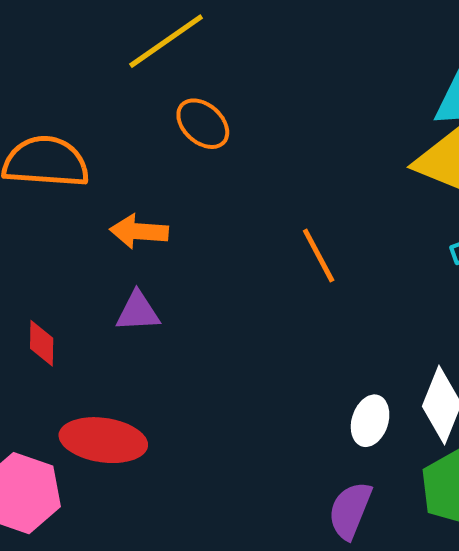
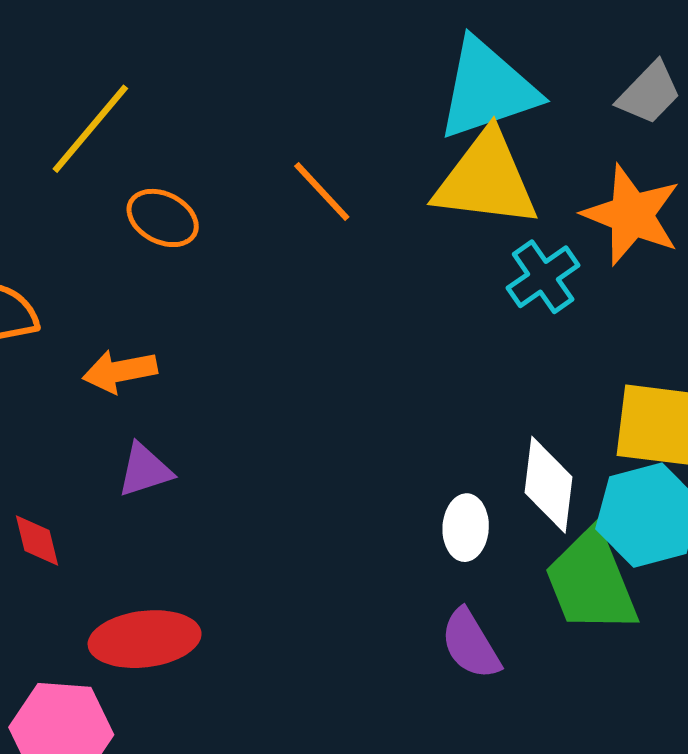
orange line: (319, 256) -> (322, 191), moved
purple semicircle: (350, 510) -> (470, 644), turned -38

